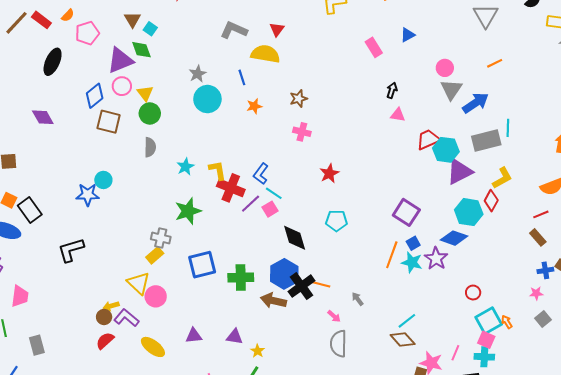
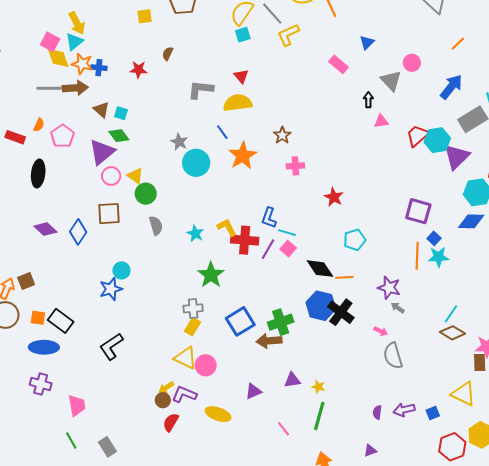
gray triangle: (451, 89) -> (391, 81), moved
blue diamond: (95, 96) -> (78, 232), moved
orange star: (254, 106) -> (243, 156), size x1.8
purple star: (436, 258) -> (389, 288), moved
orange line: (321, 284) -> (344, 277), moved
brown arrow: (273, 301) -> (269, 341), moved

